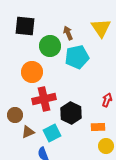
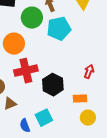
cyan square: (52, 133) -> (44, 118), moved

